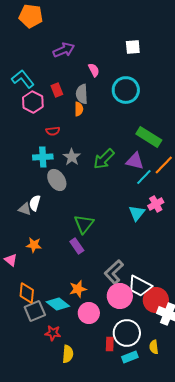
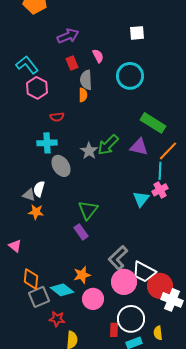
red rectangle: (57, 90) -> (72, 63), moved
gray star: (72, 157) -> (89, 151), moved
cyan line: (144, 177) -> (160, 171), moved, turned -42
orange star: (34, 245) -> (36, 212), moved

